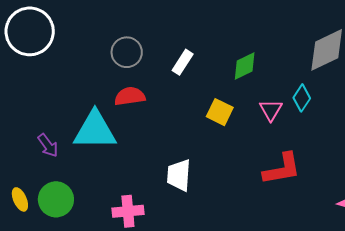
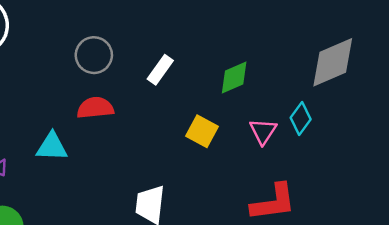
cyan triangle: (95, 130) -> (52, 147), size x0.6

